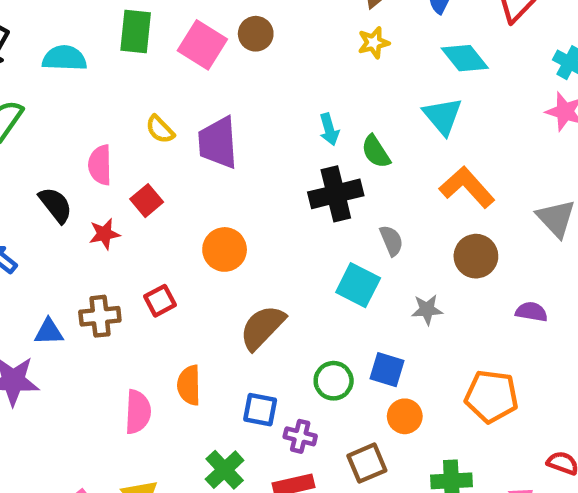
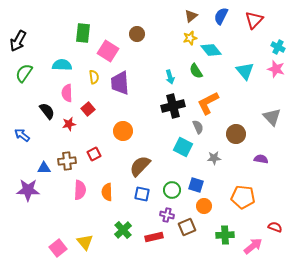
pink square: (202, 45) -> (108, 51), moved
cyan semicircle: (64, 58) -> (62, 65), moved
cyan diamond: (465, 58) -> (211, 50), moved
cyan triangle: (443, 116) -> (245, 71), moved
yellow semicircle: (160, 129) -> (94, 77), turned -144
green semicircle: (376, 152) -> (196, 71), moved
orange L-shape: (467, 187) -> (208, 103), moved, turned -75
blue square: (260, 410) -> (142, 194), moved
pink semicircle: (138, 412) -> (80, 190), moved
purple cross: (300, 436) -> (167, 215), moved

